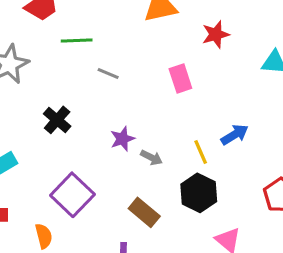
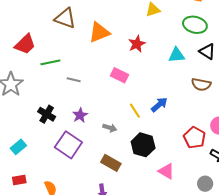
pink rectangle: (180, 78) -> (119, 75), turned -36
purple star: (122, 139) -> (80, 115), moved
yellow line: (201, 152) -> (135, 111), moved
purple square: (72, 195) -> (68, 145), moved

